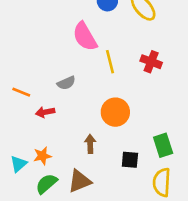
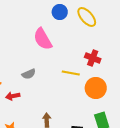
yellow line: (110, 62) -> (71, 73), moved, turned -66
orange circle: (115, 112) -> (96, 88), moved

